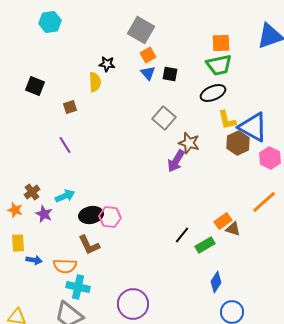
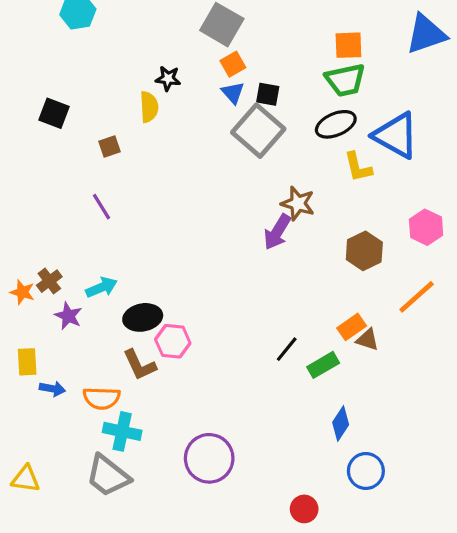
gray square: (164, 118) -> (258, 131), moved, size x1.4
blue triangle: (253, 127) -> (396, 135), moved
brown hexagon: (238, 143) -> (364, 251), moved
orange star: (15, 210) -> (22, 292), moved
pink hexagon: (110, 217) -> (173, 341), moved

